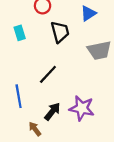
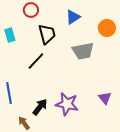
black line: (48, 74) -> (36, 61), moved

